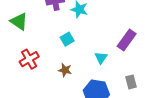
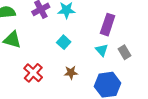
purple rectangle: (127, 40) -> (108, 25), moved
gray rectangle: (131, 82) -> (124, 52), moved

